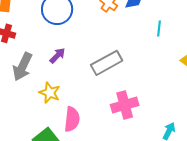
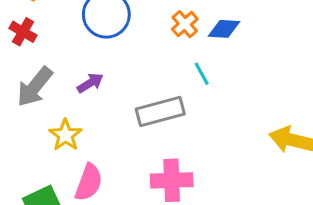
cyan line: (159, 28) -> (202, 74), moved, turned -49

